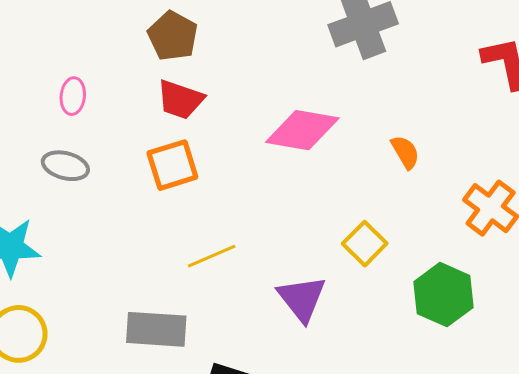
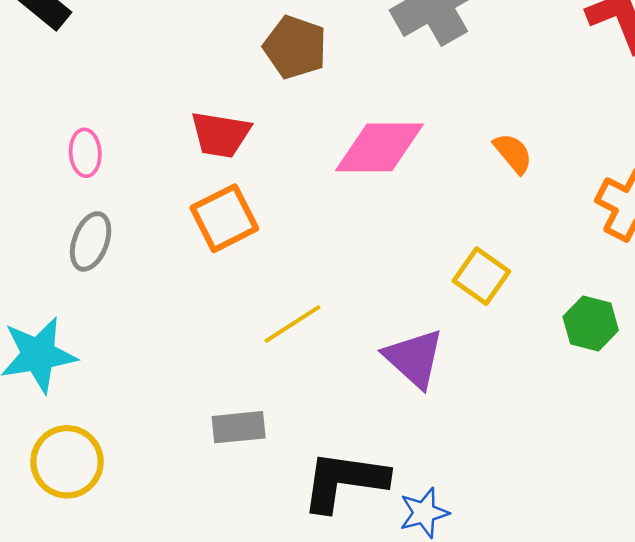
brown pentagon: (173, 36) -> (295, 47), moved
gray ellipse: (65, 166) -> (91, 241), turned -75
green hexagon: (444, 295) -> (591, 323), size x0.7
gray rectangle: (156, 329) -> (239, 427), size x0.7

